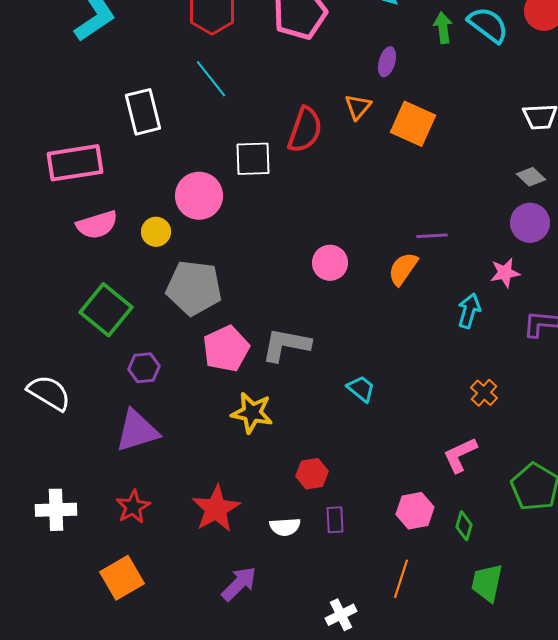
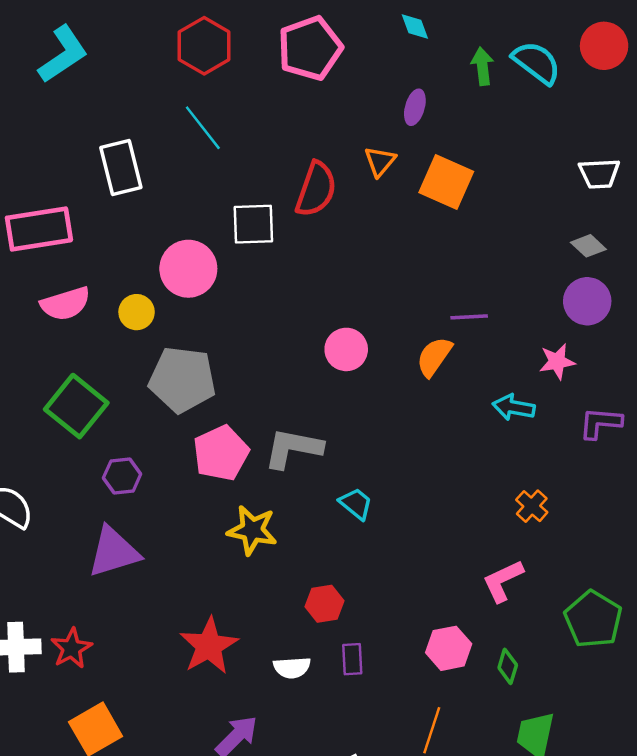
cyan arrow: (469, 311) -> (514, 407), turned -96
cyan trapezoid: (361, 389) -> (356, 504), moved
red star: (133, 507) -> (71, 648), moved

